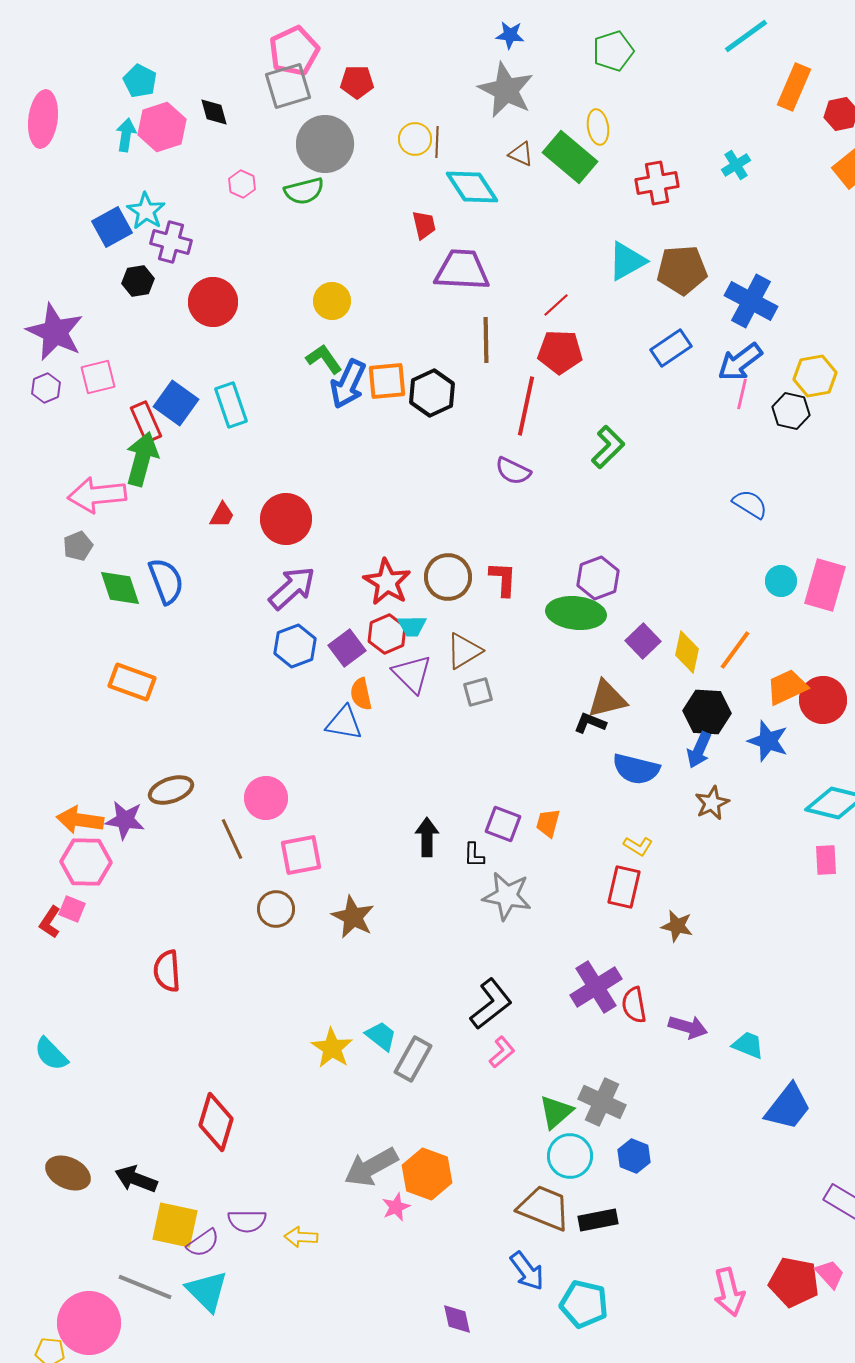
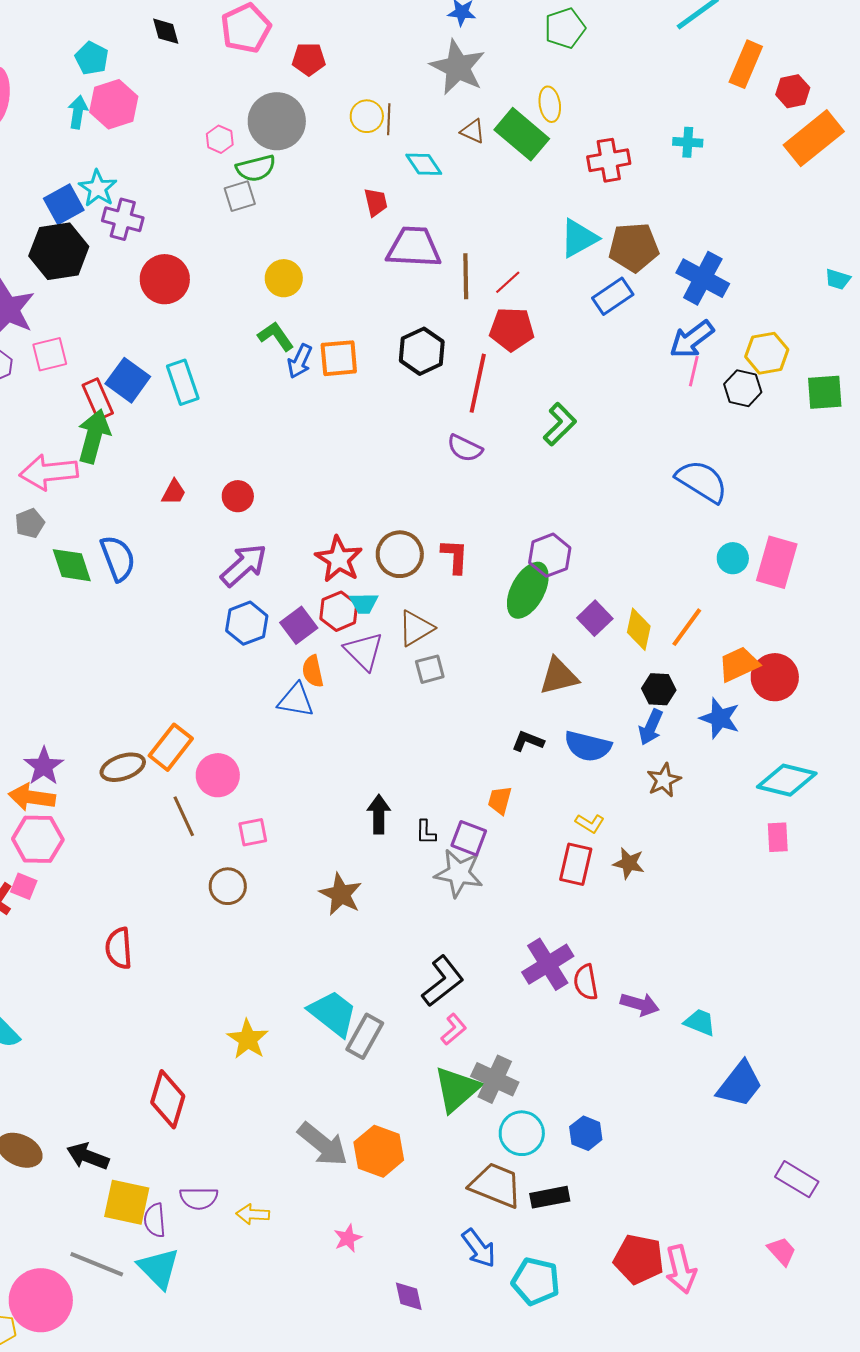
gray square: (288, 86) -> (240, 196), moved, size x0.7
black diamond: (214, 112) -> (166, 31), moved
cyan cross: (736, 165) -> (688, 142), turned 36
pink hexagon: (242, 184) -> (220, 139), moved
cyan diamond: (472, 187) -> (424, 164), size x0.7
black hexagon: (138, 281) -> (59, 251), moved, size x1.8
brown line: (486, 340) -> (466, 276), moved
blue rectangle: (671, 348) -> (613, 296), moved
blue arrow: (348, 384) -> (300, 361), size x0.7
black hexagon: (432, 393) -> (422, 351), moved
blue semicircle: (750, 504) -> (702, 481), size x1.5
red circle: (286, 519) -> (238, 496), size x0.6
green ellipse: (576, 613) -> (528, 590), turned -68
orange rectangle: (132, 682) -> (171, 747), moved, turned -72
black hexagon: (707, 712) -> (659, 689), size x0.7
black L-shape: (590, 723) -> (528, 741), moved
purple star: (125, 820) -> (44, 766), moved, turned 30
purple square: (503, 824) -> (469, 838), moved
pink square: (301, 855) -> (253, 832), size x0.7
brown star: (353, 917) -> (341, 894), moved
brown star: (677, 926) -> (629, 863), moved
cyan trapezoid: (381, 1036) -> (333, 1013), size x1.6
yellow star: (332, 1048) -> (248, 1039), moved
gray cross: (602, 1102) -> (495, 1079), moved
green triangle: (556, 1112) -> (457, 1089), moved, size x1.4
gray arrow: (371, 1167) -> (323, 1144), turned -112
pink star: (396, 1207) -> (348, 1238), moved
purple semicircle: (203, 1243) -> (155, 1220), turned 120
red pentagon: (794, 1282) -> (639, 1259), moved

